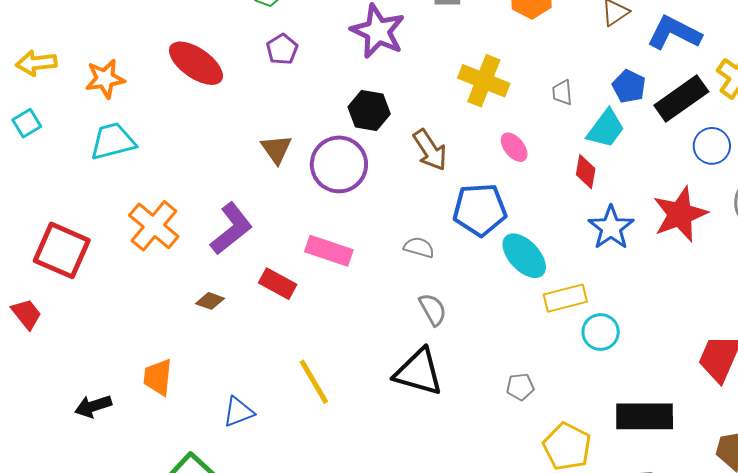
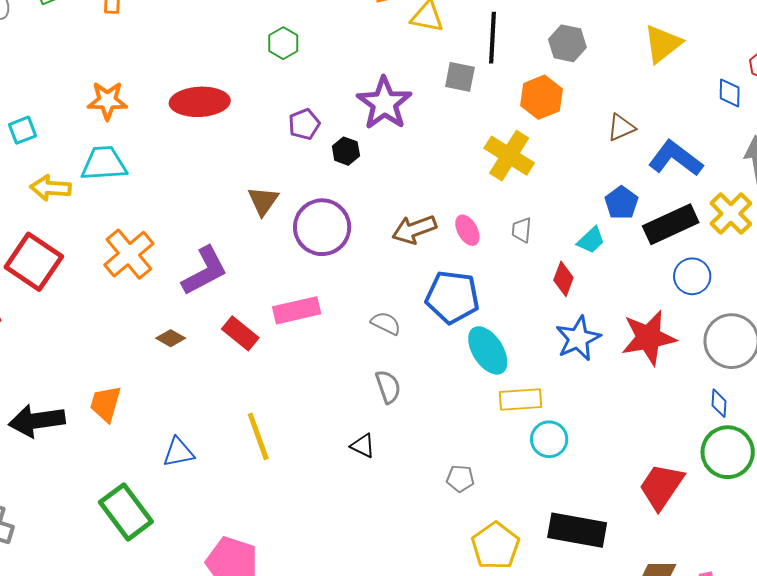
purple pentagon: (282, 49) -> (304, 124), moved
yellow arrow: (36, 63) -> (50, 188), moved
red ellipse: (196, 63) -> (200, 102), turned -48
yellow cross: (484, 81) -> (509, 156), moved
gray trapezoid: (562, 93) -> (522, 230), moved
black hexagon: (369, 110) -> (346, 151), moved, size x0.7
cyan trapezoid: (606, 129) -> (591, 240), size x0.7
pink ellipse: (514, 147) -> (467, 230), moved
brown arrow: (430, 150) -> (414, 229), turned 93
pink rectangle: (329, 251) -> (297, 310), turned -42
black triangle: (418, 372) -> (363, 446), size x0.5
black arrow: (93, 406) -> (37, 421), size x1.5

